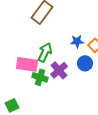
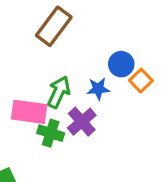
blue star: (77, 41) -> (98, 89), moved
blue circle: (85, 63) -> (121, 64), moved

